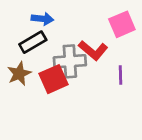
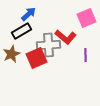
blue arrow: (42, 19) -> (29, 14), turned -49

